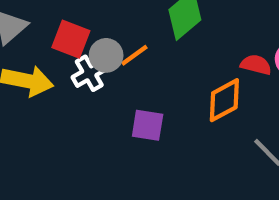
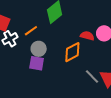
gray circle: (106, 55) -> (39, 49), moved

